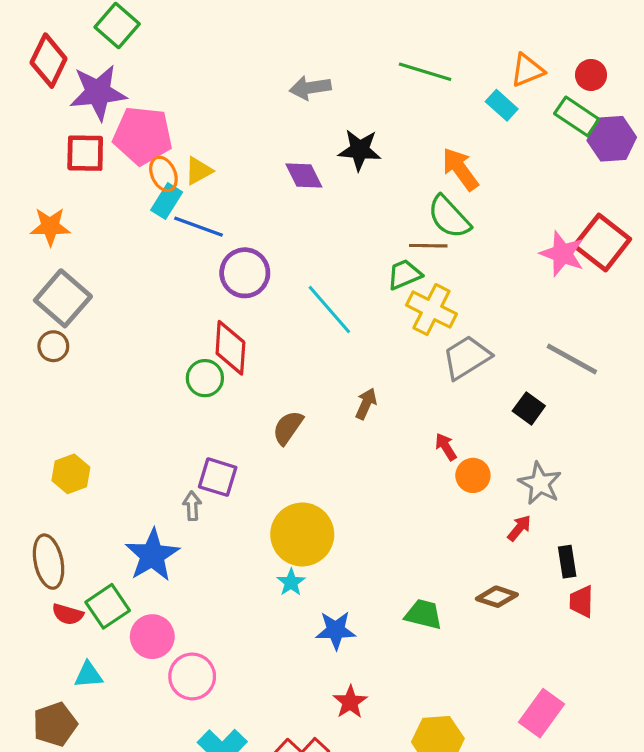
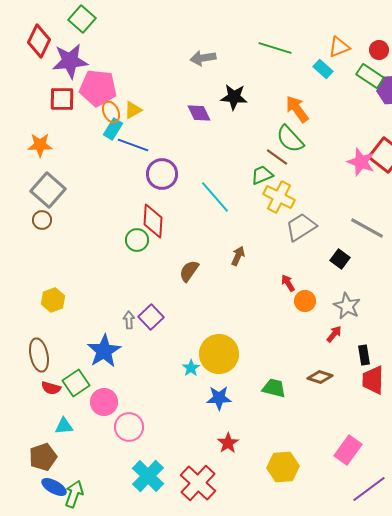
brown line: (428, 246) -> (277, 157), turned 35
purple square: (218, 477) -> (151, 317), moved, turned 30
yellow circle: (302, 534) -> (219, 354), moved
red trapezoid: (581, 601) -> (373, 380), size x1.4

